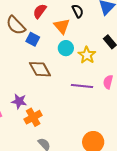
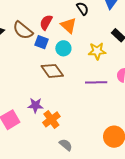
red semicircle: (40, 11) -> (46, 22), moved
cyan circle: (66, 48) -> (63, 48), moved
yellow star: (87, 55) -> (97, 51), turned -30

